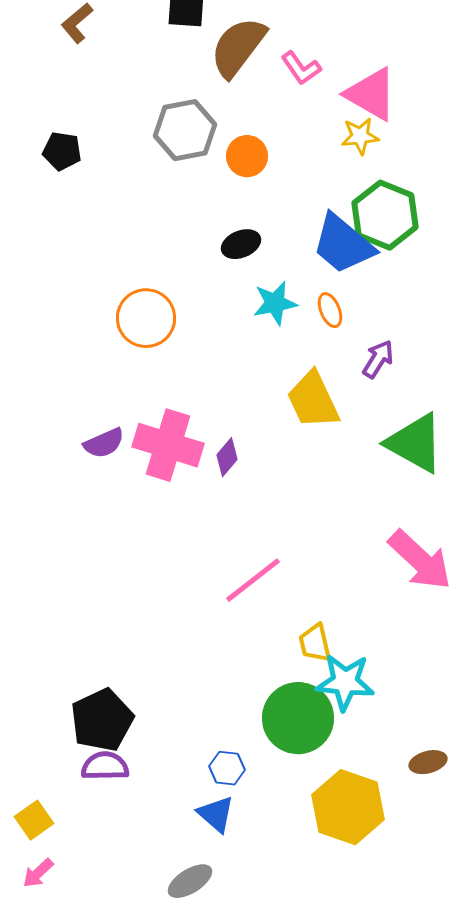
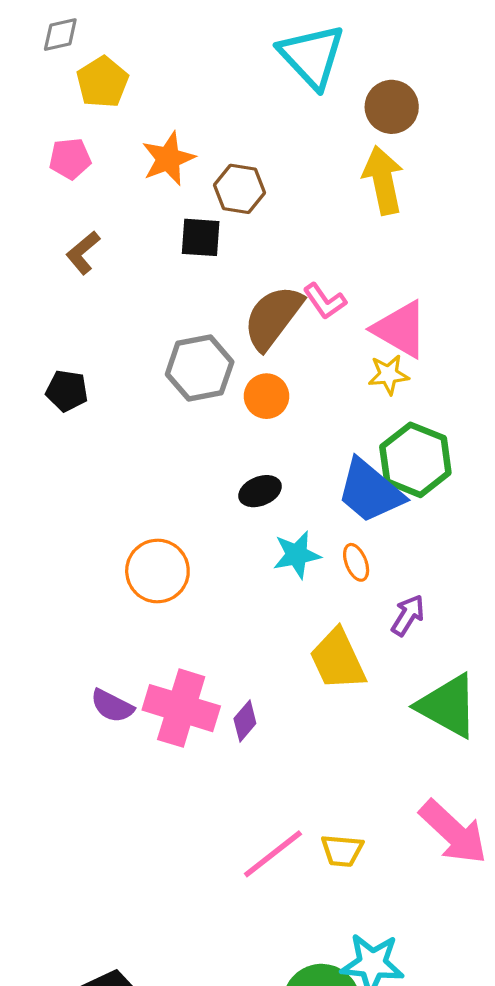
brown semicircle: (238, 47) -> (273, 317), moved
purple semicircle: (104, 443) -> (112, 706), turned 51
yellow trapezoid: (315, 643) -> (342, 851), moved, turned -72

